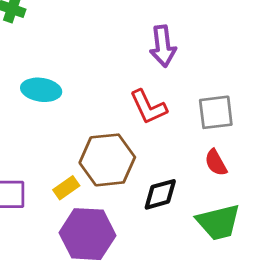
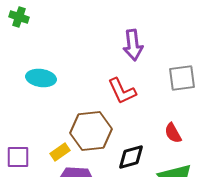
gray square: (216, 112) -> (182, 78), moved

